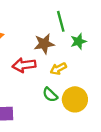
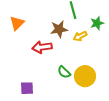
green star: (78, 41) -> (97, 23), moved
yellow arrow: (58, 69) -> (80, 36), moved

